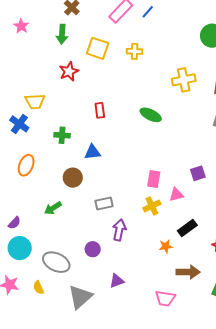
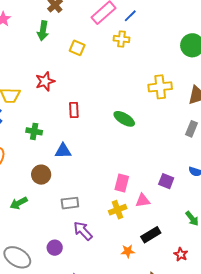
yellow square: (98, 48) -> (77, 48), size x0.7
yellow cross: (135, 51) -> (121, 39), moved
red star: (69, 71) -> (45, 81), moved
purple square: (198, 173) -> (166, 181), turned 35
purple arrow: (119, 230) -> (83, 231), turned -60

